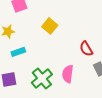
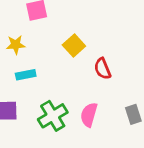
red semicircle: (86, 49) -> (102, 69), moved

